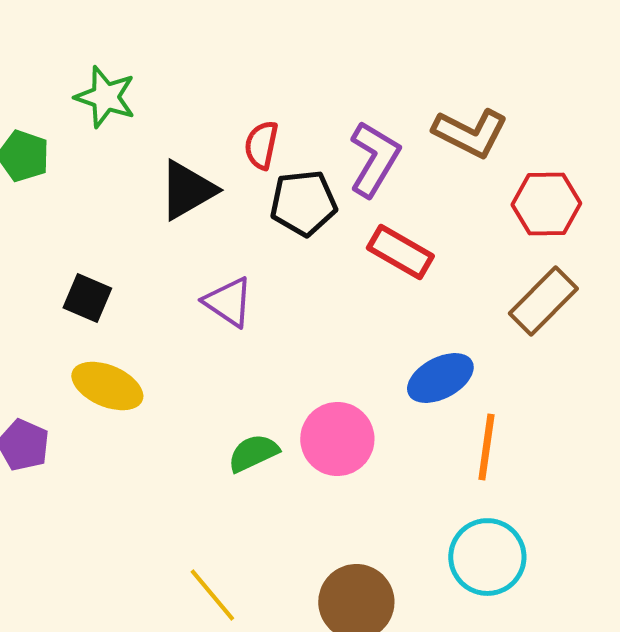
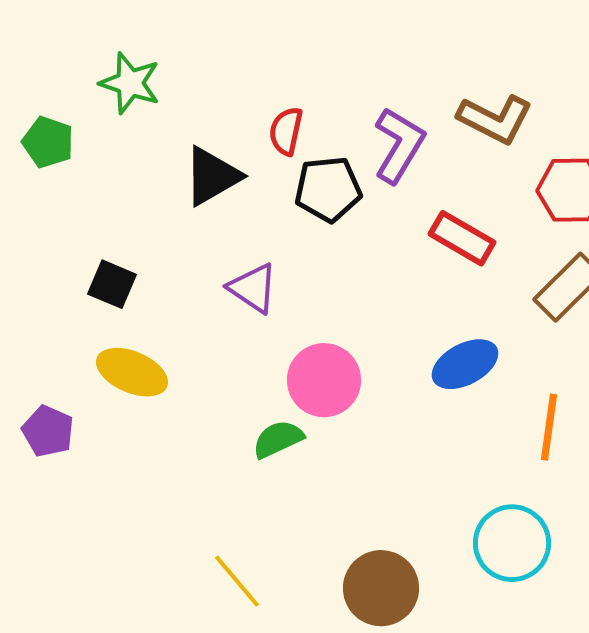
red rectangle: (400, 252) -> (462, 238), moved
pink circle: (337, 439) -> (324, 380), moved
orange line: (486, 447) -> (549, 427), moved

